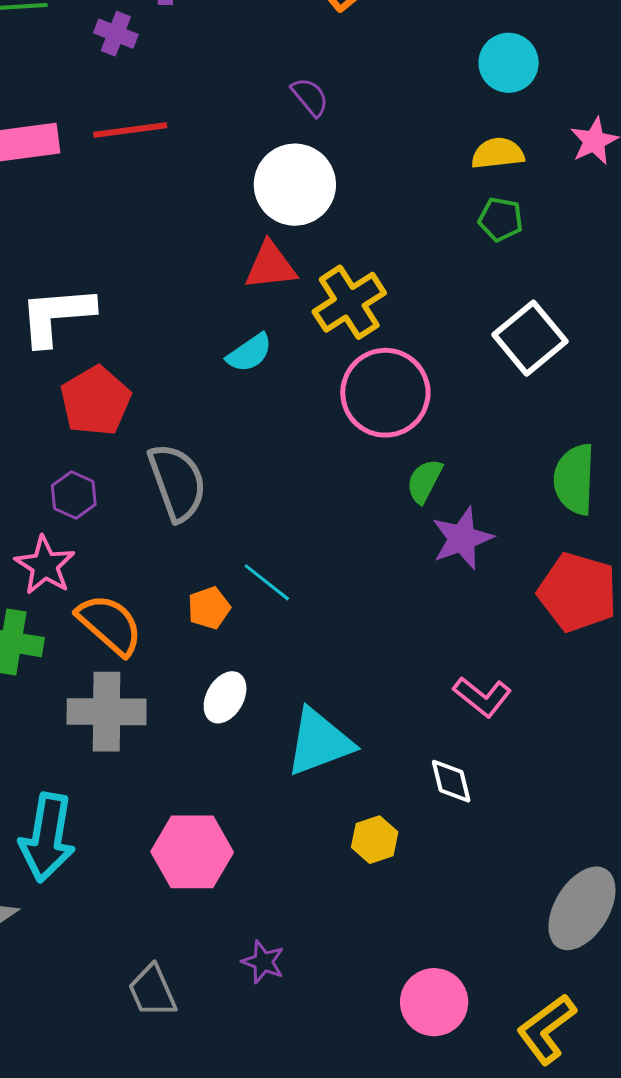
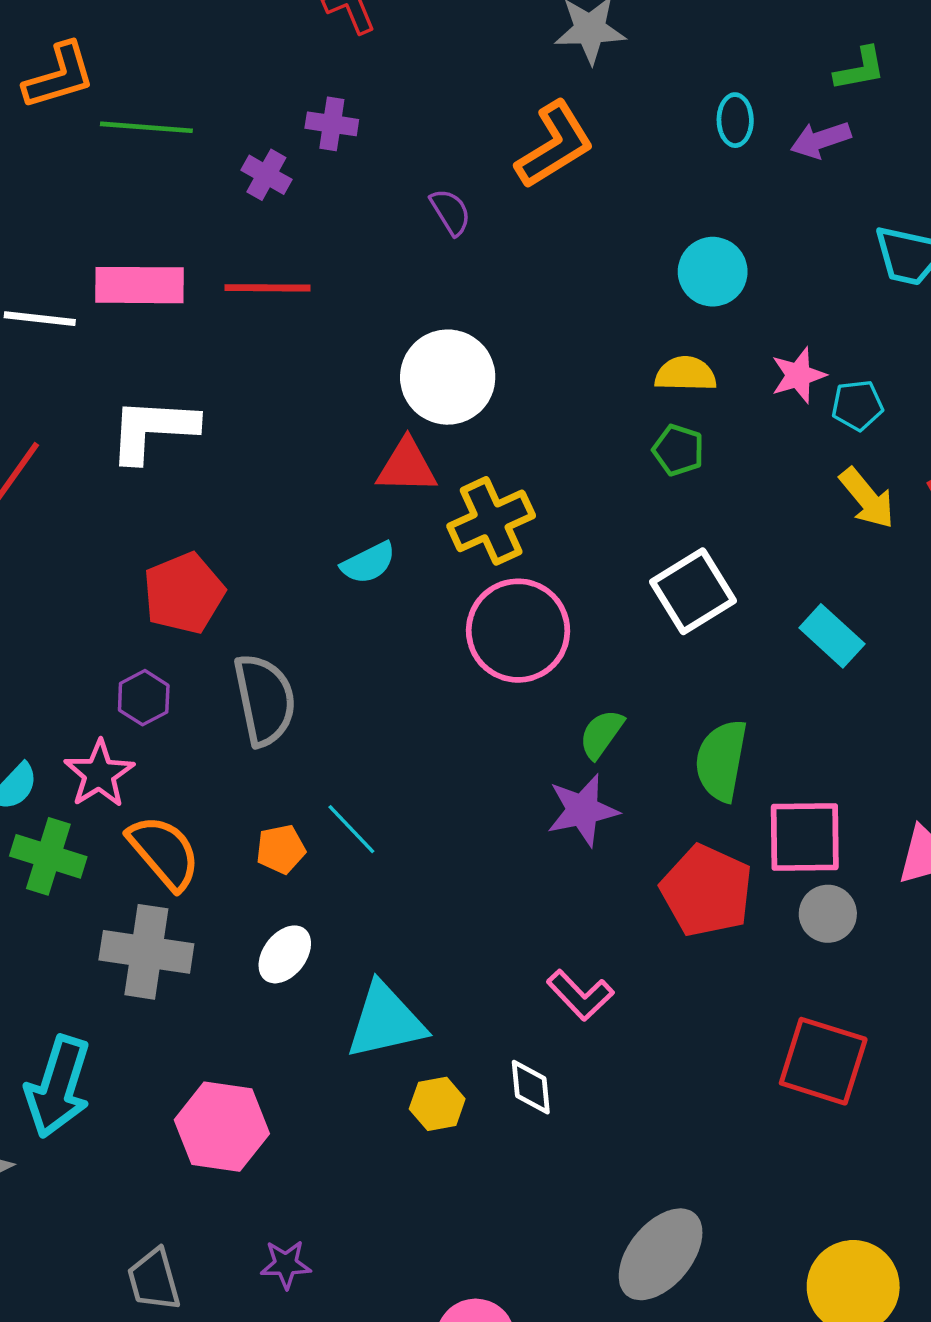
purple semicircle: (310, 97) -> (450, 212), moved
white L-shape: (57, 316) -> (153, 430), moved
green semicircle: (424, 481) -> (601, 734), moved
yellow hexagon: (375, 840) -> (437, 1104), moved
purple star: (263, 962) -> (286, 1264), turned -30

